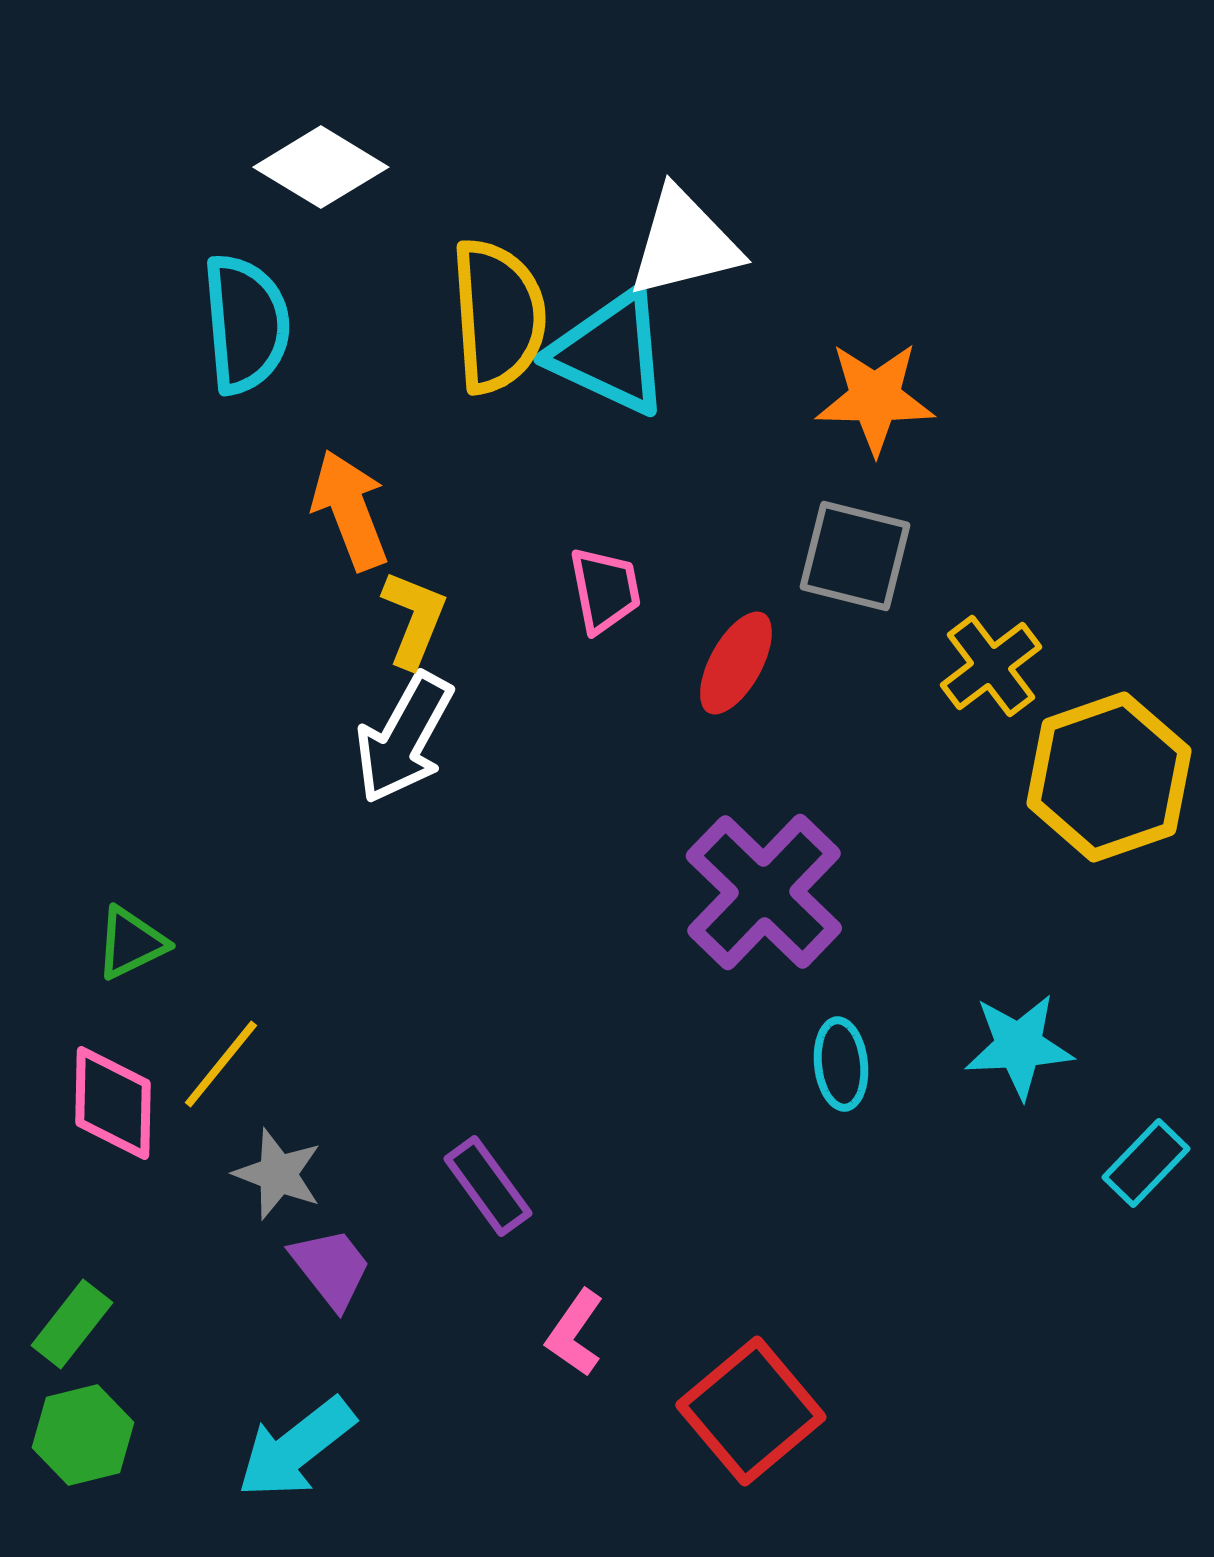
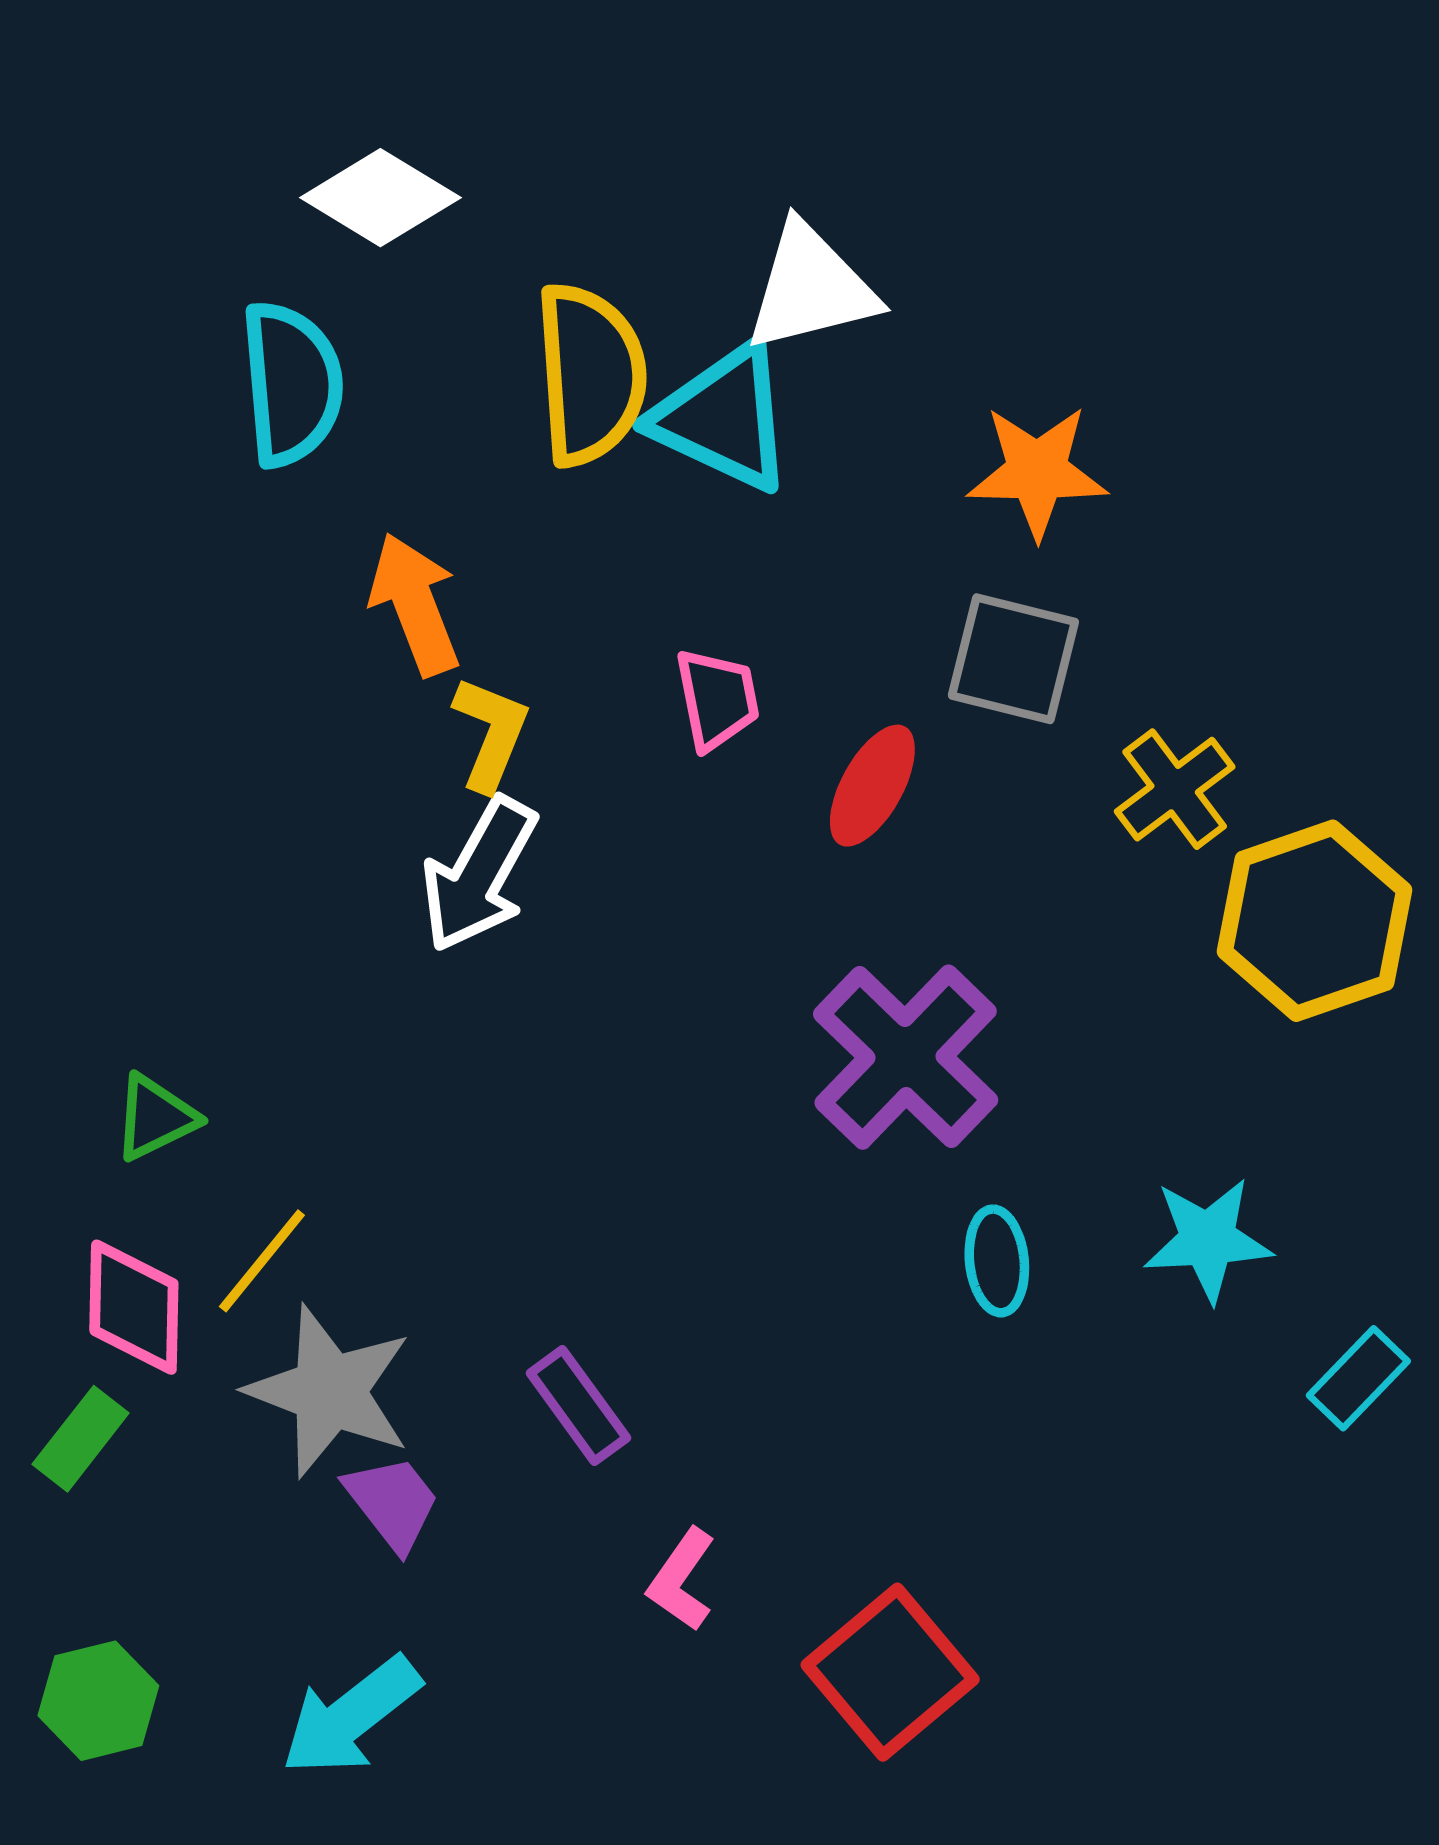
gray star: (278, 1174) -> (330, 1391), size x1.6
green rectangle: (72, 1324) -> (81, 1439), moved

